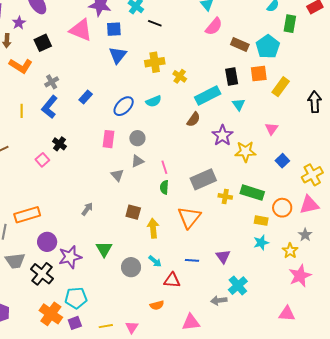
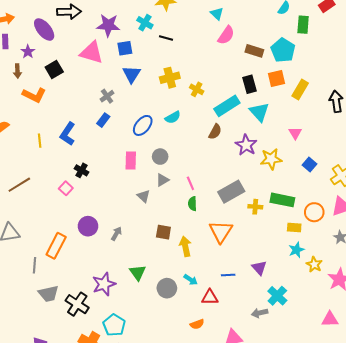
gray cross: (52, 82) -> (107, 96), moved
cyan triangle: (239, 105) -> (259, 112), size x1.5
orange rectangle: (27, 215) -> (56, 246), turned -40
purple circle: (47, 242) -> (88, 226), moved
yellow star: (290, 251) -> (314, 264), moved
cyan pentagon: (76, 298) -> (114, 325), turned -30

